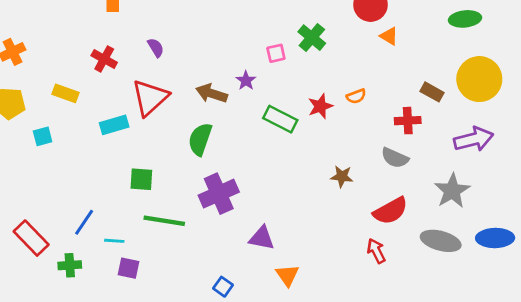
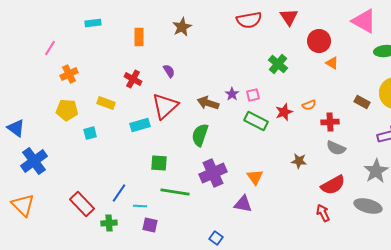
pink square: (276, 53) -> (253, 95), moved
red cross: (408, 121) -> (330, 122), moved
orange triangle: (287, 275) -> (255, 177), moved

